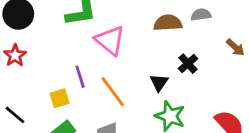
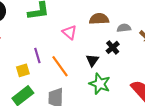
gray semicircle: (201, 15) -> (124, 28), moved
pink triangle: (110, 40) -> (70, 32), moved, size x0.7

